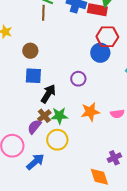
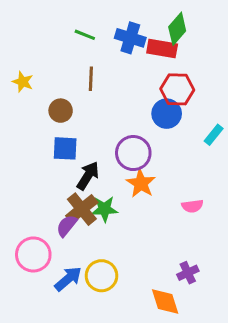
brown line: (43, 13) -> (91, 79), moved
purple circle: (78, 79) -> (133, 153), size x1.5
orange star: (90, 112) -> (141, 183), moved, turned -30
brown cross: (44, 116) -> (82, 209), size x1.5
yellow circle: (57, 140) -> (101, 276), moved

